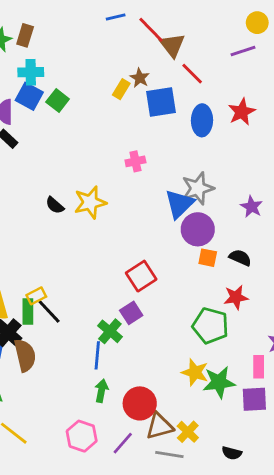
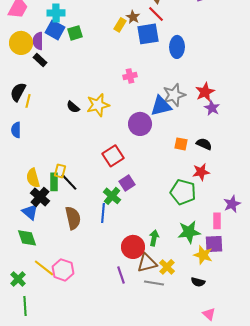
red line: (192, 74) -> (156, 14), moved
green square: (58, 101) -> (75, 33), turned 35
red star: (242, 112) -> (205, 92), moved
blue triangle: (179, 204) -> (161, 106), turned 30
purple circle: (198, 229) -> (140, 124), moved
red square: (141, 276) -> (113, 156), moved
yellow rectangle: (36, 296) -> (60, 171), turned -48
brown semicircle: (25, 355) -> (73, 218), moved
yellow star: (195, 372) -> (203, 255), moved
green arrow: (101, 391) -> (154, 238), moved
pink hexagon: (82, 436) -> (63, 270), moved
purple line: (123, 443) -> (121, 275), turned -60

